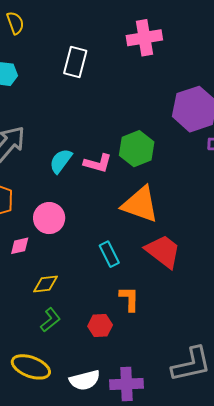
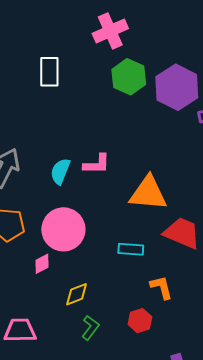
green hexagon: (137, 149) -> (129, 77), moved
pink circle: (49, 218) -> (63, 229), size x1.4
cyan rectangle: (109, 254) -> (131, 249), turned -45

